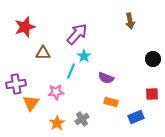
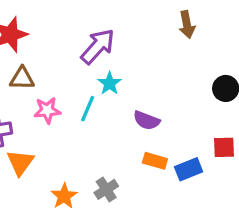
brown triangle: (43, 53) -> (22, 78), moved
pink star: (56, 92) -> (47, 110), moved
blue rectangle: (136, 117) -> (189, 169), moved

